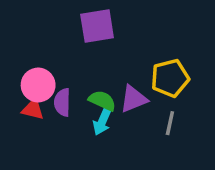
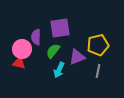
purple square: (97, 26) -> (60, 28), moved
green semicircle: (102, 101) -> (53, 51), moved, turned -77
purple semicircle: (62, 102) -> (36, 37), moved

